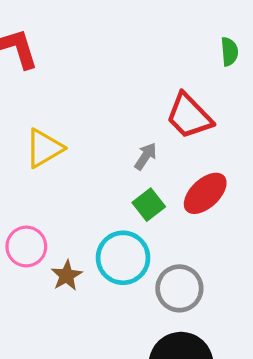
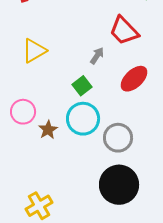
green square: (149, 205) -> (82, 86), moved

